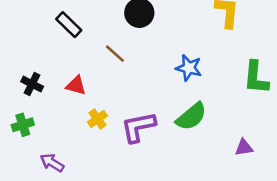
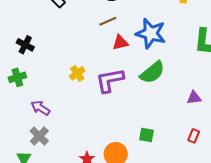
brown line: (115, 54) -> (108, 21), moved, turned -66
blue star: (189, 68) -> (151, 33), size x1.4
red triangle: (76, 86) -> (120, 42), moved, turned -30

